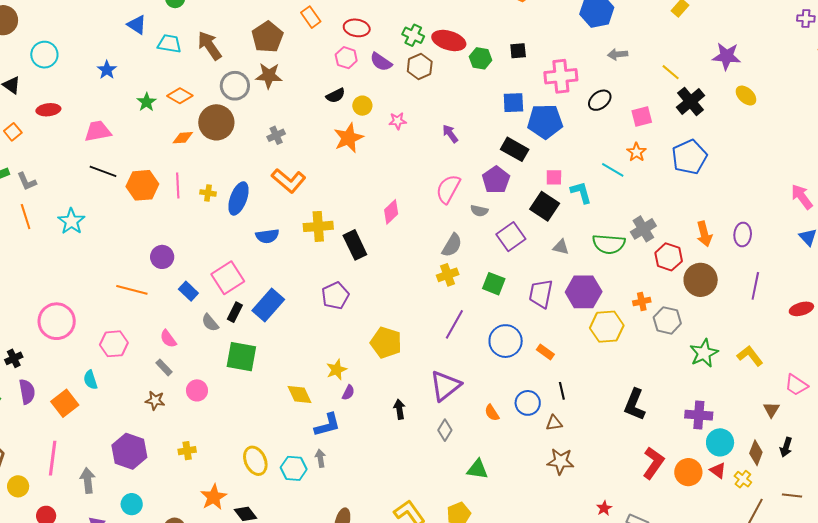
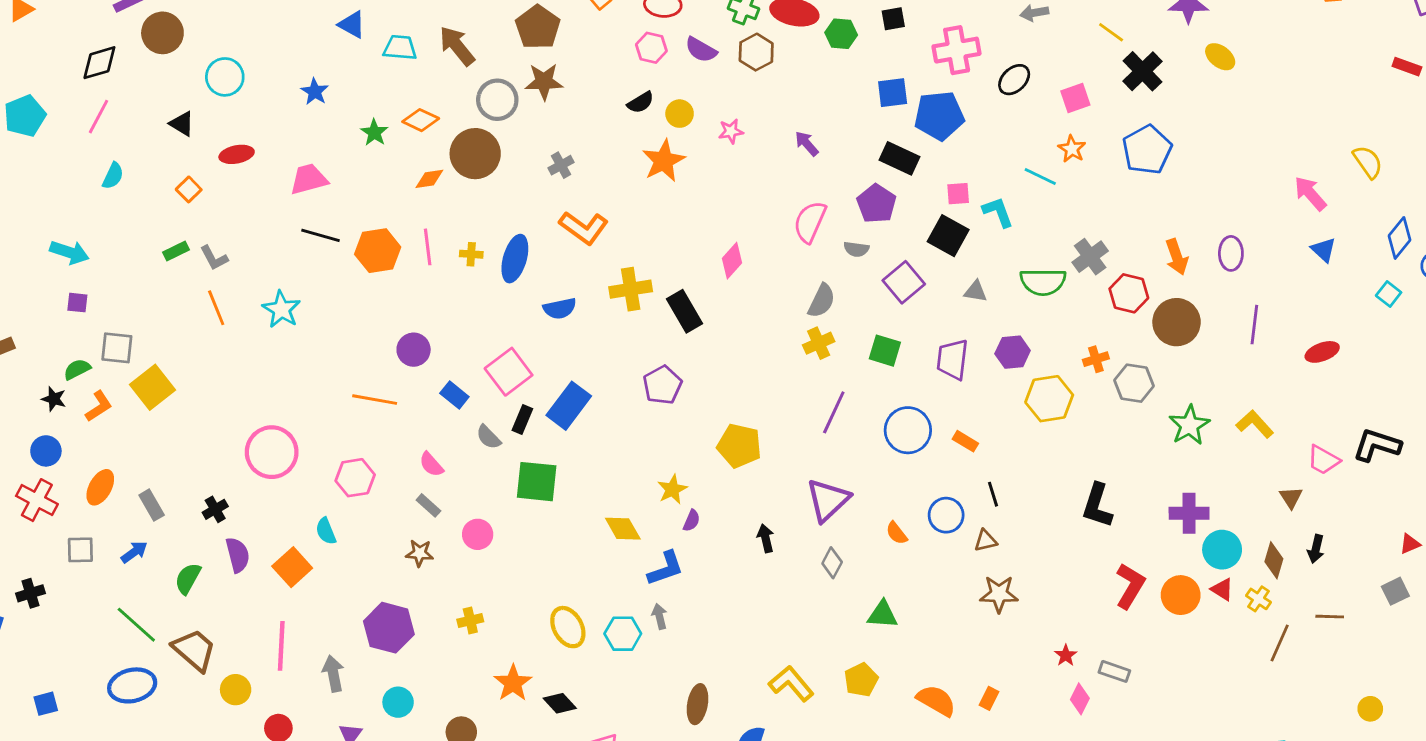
purple hexagon: (584, 292) -> (1013, 352), size x0.7

